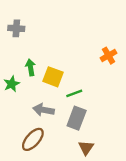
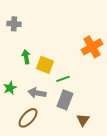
orange cross: (108, 56) -> (92, 47), size x1.5
green star: (12, 84) -> (10, 88), moved
brown triangle: (86, 148) -> (83, 120), moved

